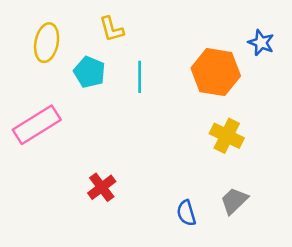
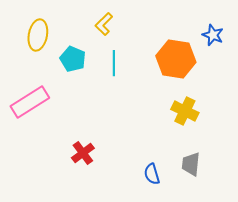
yellow L-shape: (112, 29) -> (104, 24), moved, turned 60
gray trapezoid: (234, 201) -> (191, 164), turned -40

